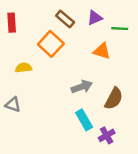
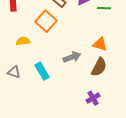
orange triangle: (102, 51) -> (100, 44), moved
cyan rectangle: (84, 120) -> (42, 71), moved

